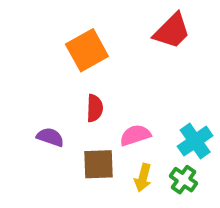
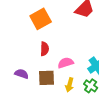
purple semicircle: (50, 137) -> (22, 74), moved

